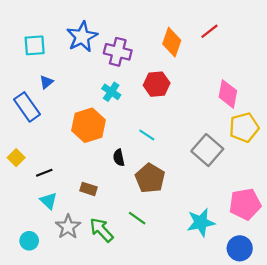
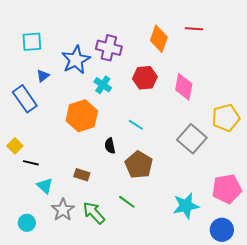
red line: (209, 31) -> (194, 29), turned 42
blue star: (82, 37) -> (76, 60), moved
pink diamond: (228, 94) -> (184, 87), moved
black line: (44, 173) -> (31, 163), moved, turned 35

